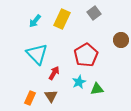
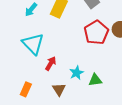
red pentagon: (86, 55) -> (96, 32), moved
brown triangle: (51, 96) -> (59, 89), moved

